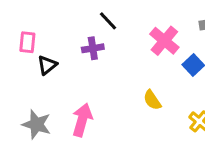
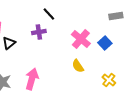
pink cross: (164, 41) -> (81, 39), moved

